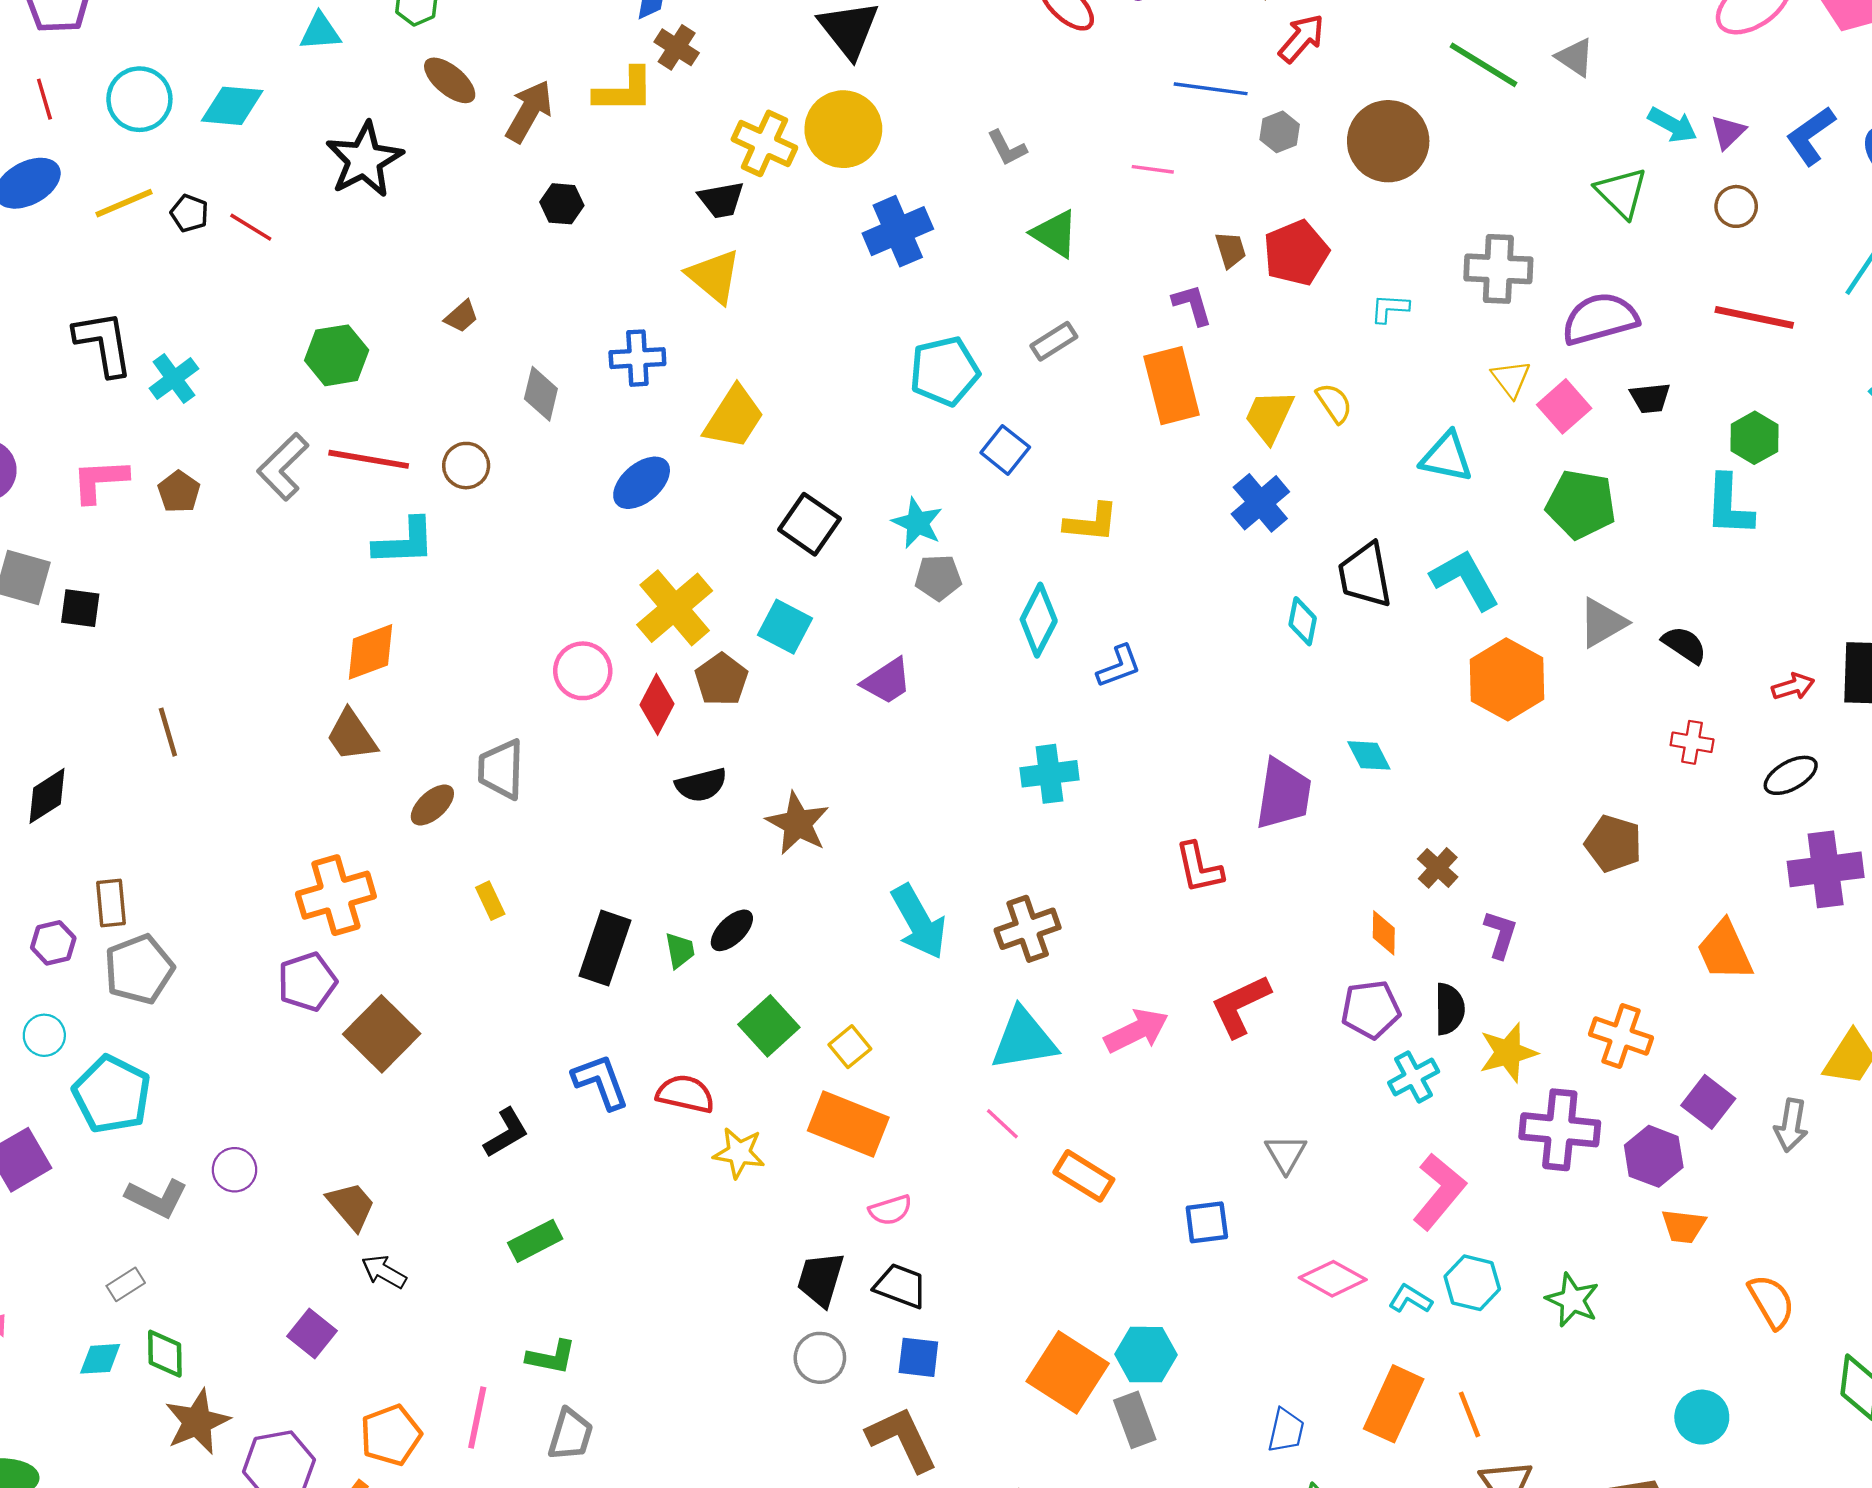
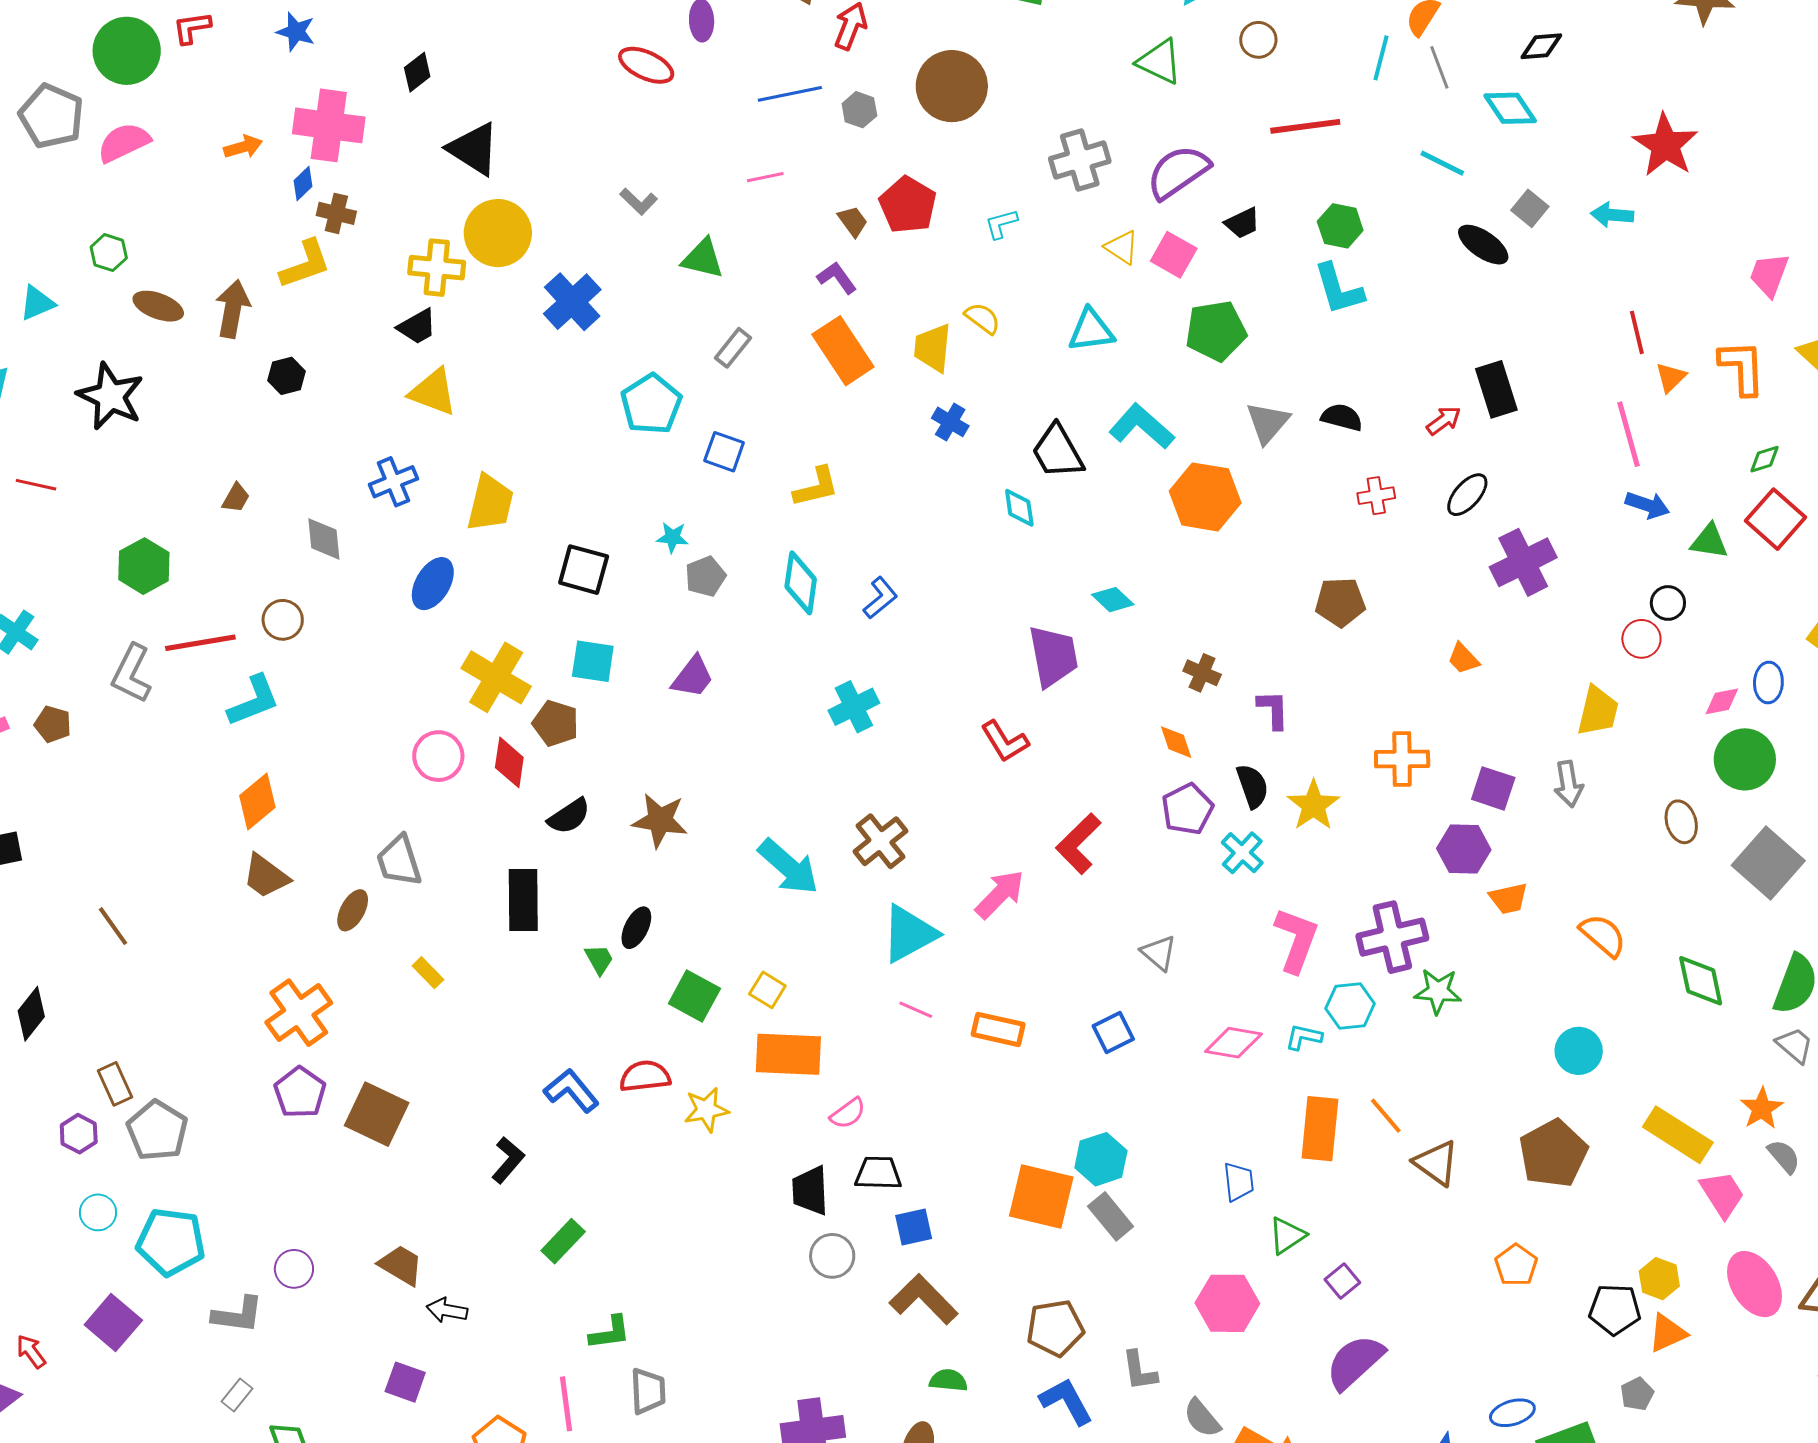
blue cross: (1260, 503) -> (950, 422), size x0.7
cyan star: (917, 523) -> (672, 537), size x0.7
black rectangle: (605, 948) -> (523, 900), moved
orange trapezoid: (1725, 951) -> (1463, 659), size x0.6
purple cross: (1560, 1130) -> (1392, 937), moved

